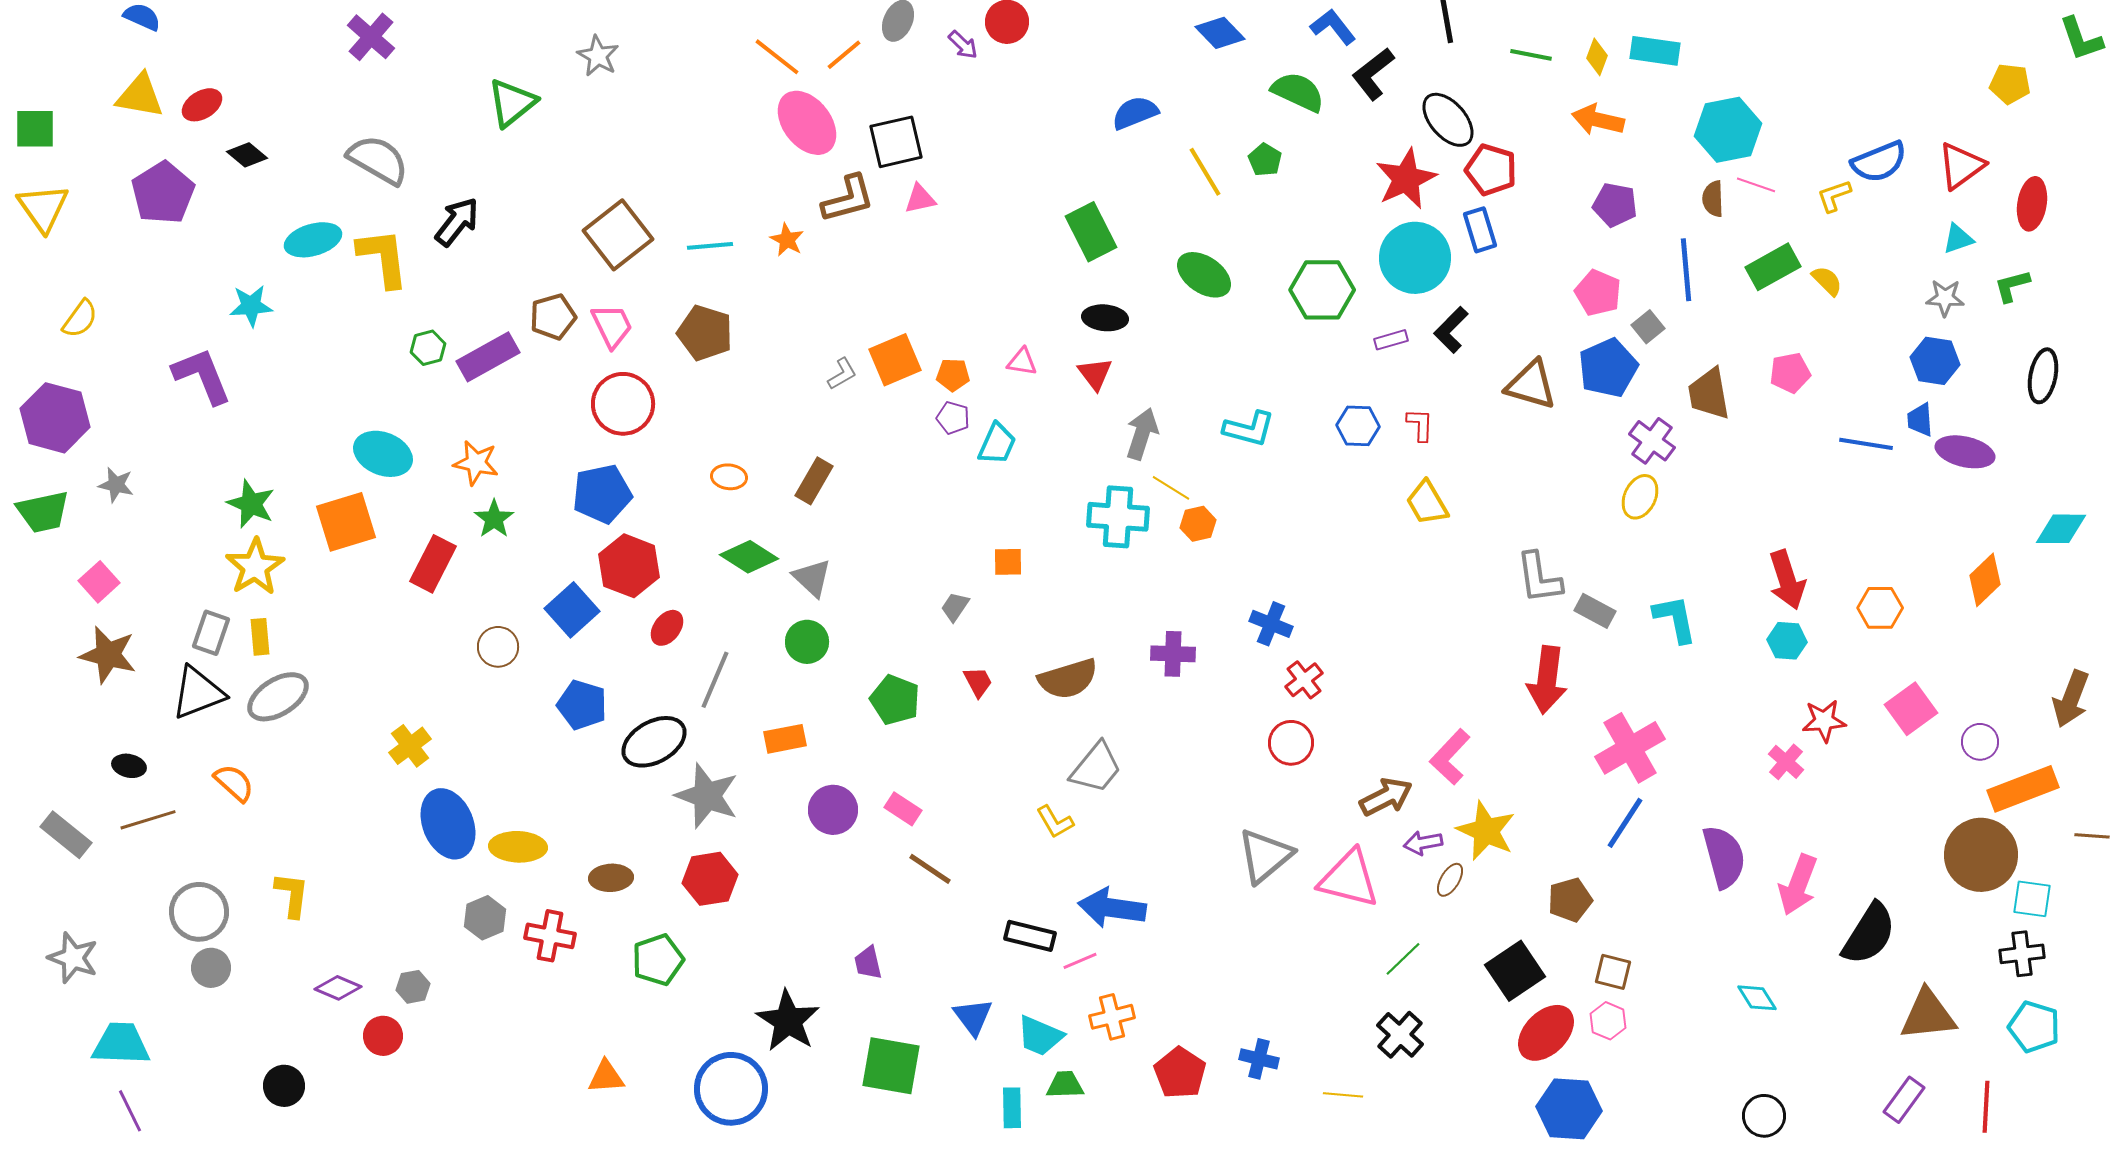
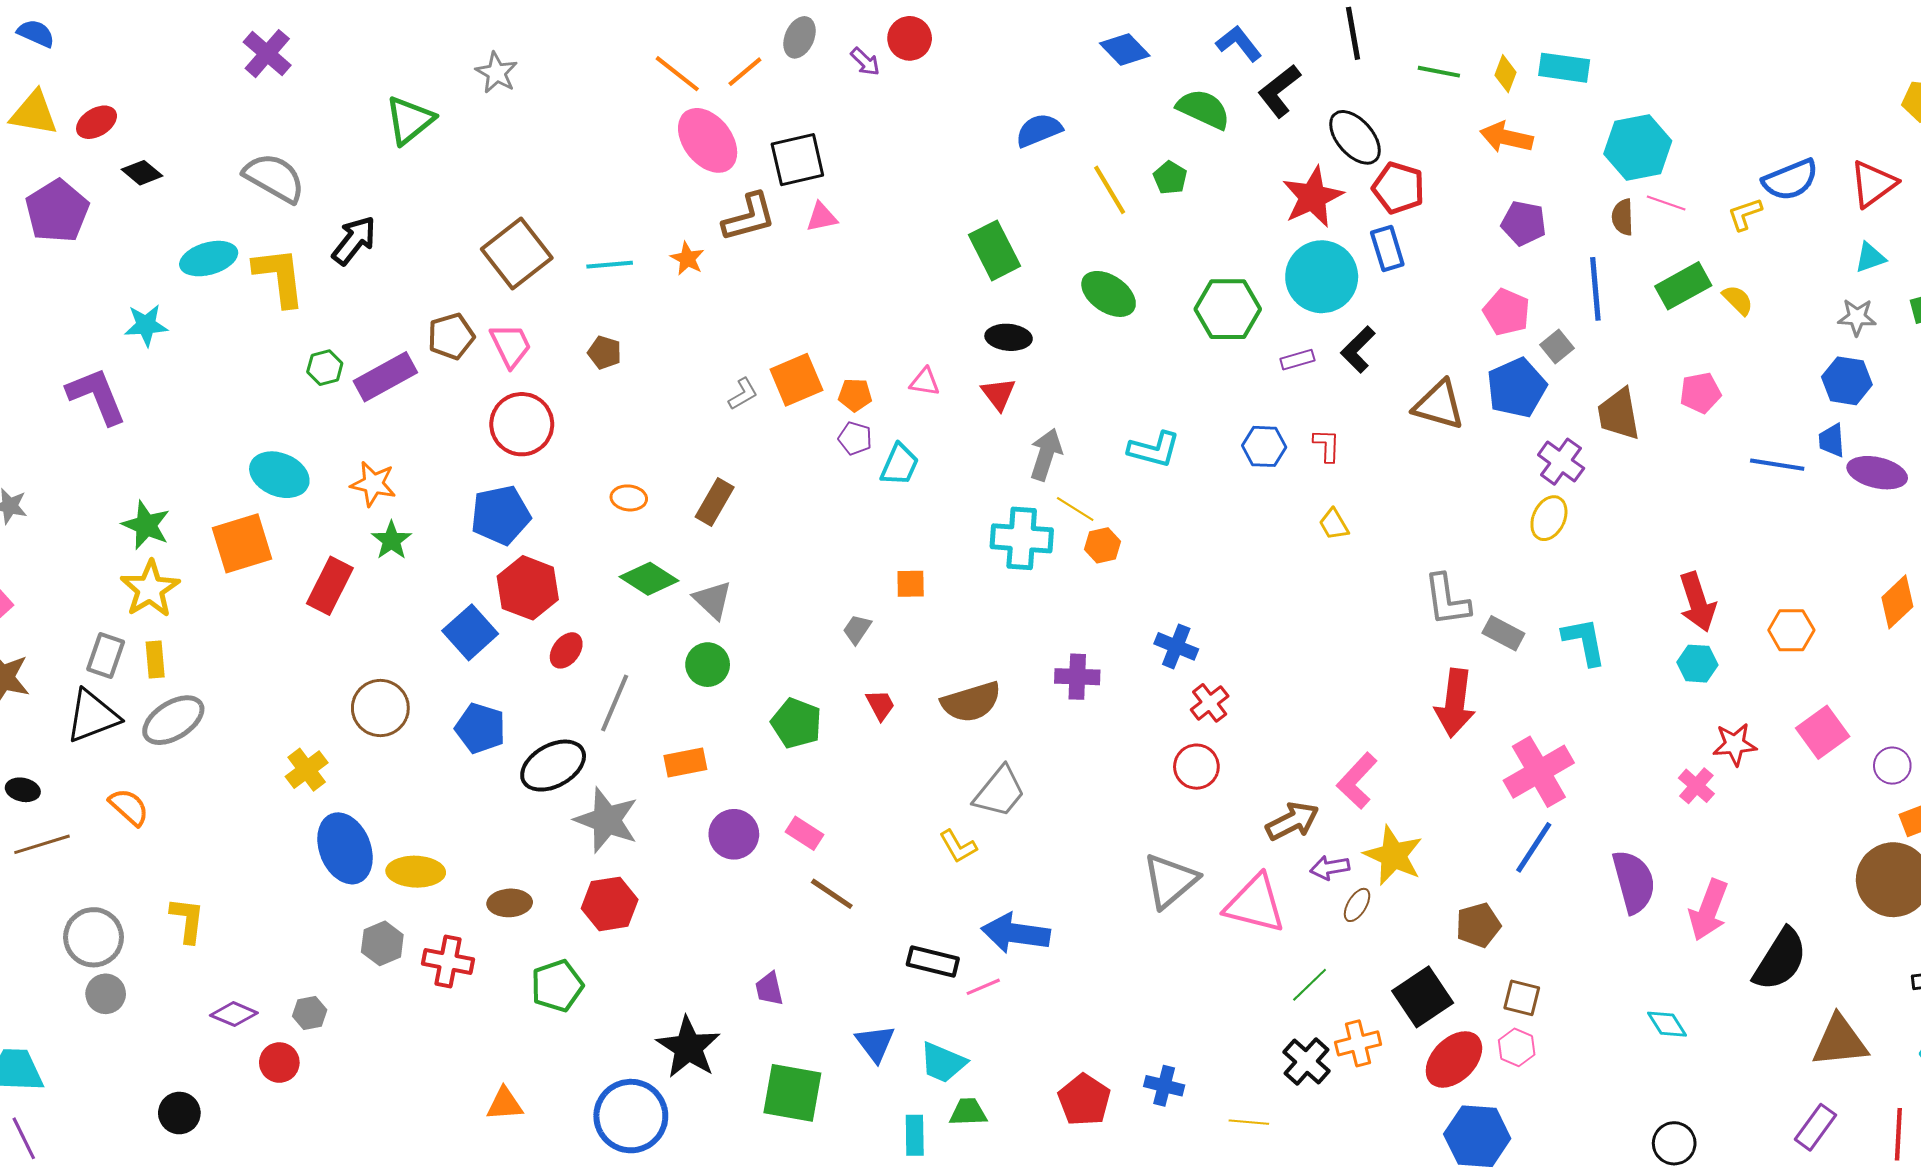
brown pentagon: (705, 333) -> (605, 352), size x0.6
yellow trapezoid: (1427, 503) -> (1334, 524), size x0.7
brown circle: (498, 647) -> (380, 708), moved, size x1.4
orange cross: (1112, 1017) -> (1358, 1043), moved

